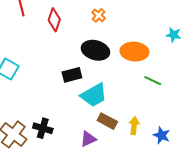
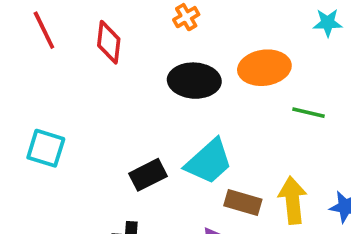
orange cross: (99, 15) -> (186, 17), turned 32
black rectangle: (72, 75) -> (148, 175), moved
yellow arrow: (134, 126) -> (293, 200), size x1.4

